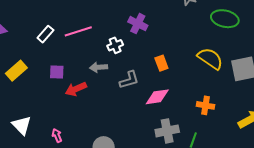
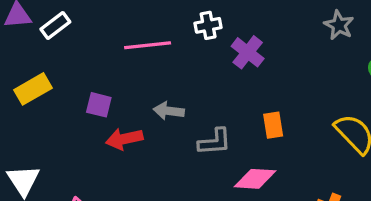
white rectangle: (45, 34) -> (55, 25), moved
white cross: (115, 45) -> (208, 25), moved

